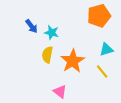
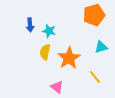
blue arrow: (32, 26) -> (30, 25), turned 32
yellow line: (102, 72) -> (95, 77), moved

